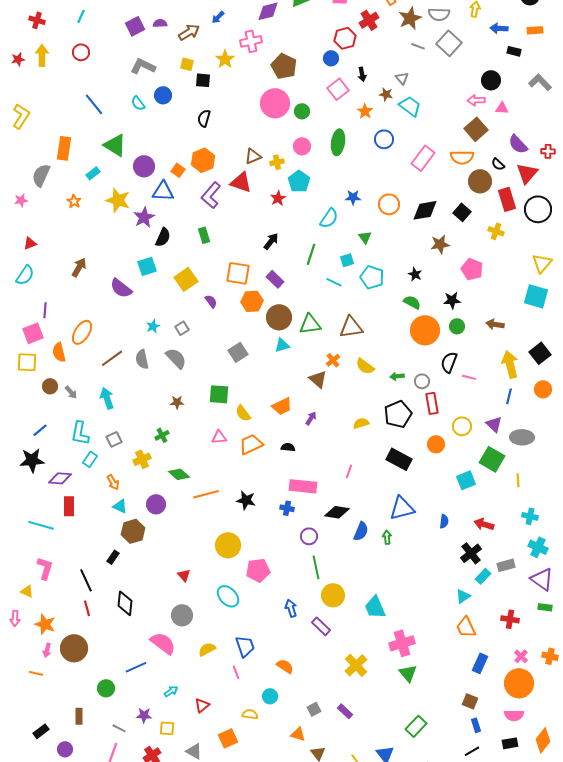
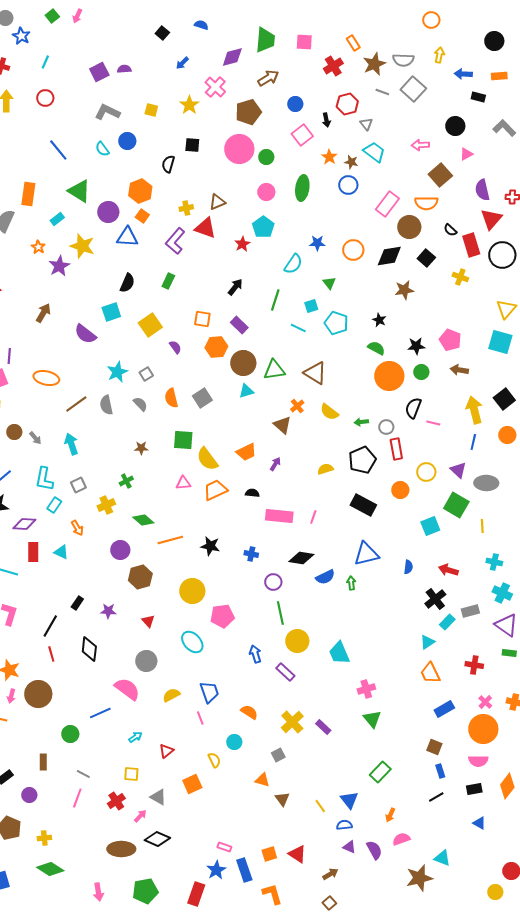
brown arrow: (189, 32) -> (268, 78), moved
red hexagon: (345, 38) -> (347, 104), moved
pink cross: (251, 41) -> (215, 87), turned -35
brown pentagon: (284, 66) -> (248, 112), turned 30
black square: (203, 80) -> (192, 145), moved
brown star: (386, 94) -> (351, 162), moved
pink arrow: (476, 100) -> (420, 145), moved
pink triangle: (502, 108) -> (466, 154), turned -32
purple semicircle: (518, 144) -> (482, 190), turned 30
orange hexagon: (203, 160) -> (140, 191), moved
yellow cross: (277, 162) -> (186, 208), moved
black semicircle: (498, 164) -> (450, 230), moved
brown circle: (480, 181) -> (409, 227), moved
purple star: (144, 217) -> (59, 266), moved
green rectangle: (204, 235) -> (168, 281), turned 42
pink pentagon: (472, 269) -> (450, 340), moved
orange square: (238, 273) -> (202, 319), size x0.7
cyan star: (153, 326) -> (117, 372), size x1.5
brown triangle: (351, 327) -> (315, 373), turned 40
orange ellipse: (82, 332) -> (46, 378), turned 70
orange semicircle: (59, 352) -> (171, 398), moved
gray semicircle: (176, 358) -> (140, 404), size x0.7
yellow semicircle: (243, 413) -> (207, 459), size x1.4
pink rectangle: (303, 486) -> (279, 516), moved
cyan triangle: (120, 506) -> (61, 552), moved
brown hexagon: (133, 531) -> (140, 577), moved
blue semicircle: (361, 531) -> (325, 577), turned 42
black line: (86, 580) -> (50, 626), turned 55
pink cross: (402, 643) -> (366, 689), size x0.7
blue rectangle: (480, 663) -> (444, 709), turned 36
yellow cross: (356, 665) -> (292, 722), moved
purple rectangle: (345, 711) -> (323, 727), moved
yellow semicircle: (250, 714) -> (214, 760), turned 56
purple star: (144, 715) -> (108, 611), moved

